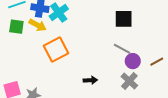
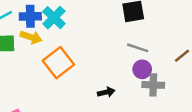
purple circle: (133, 61) -> (142, 69), moved
gray cross: (129, 81) -> (153, 85), turned -30

